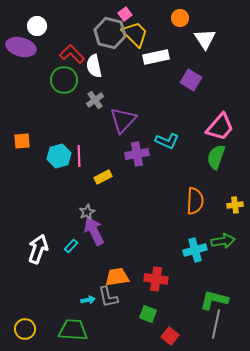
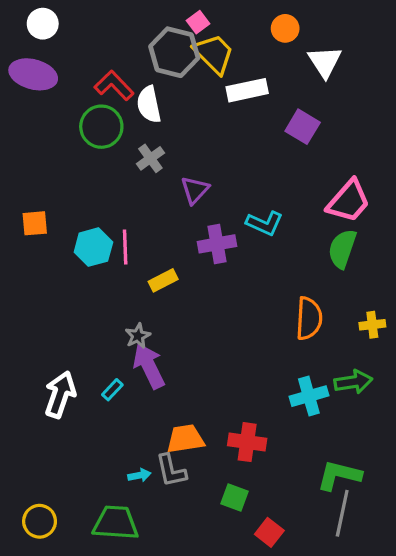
white circle: (37, 26) -> (43, 24), moved
purple triangle: (123, 120) -> (195, 190), size x0.7

